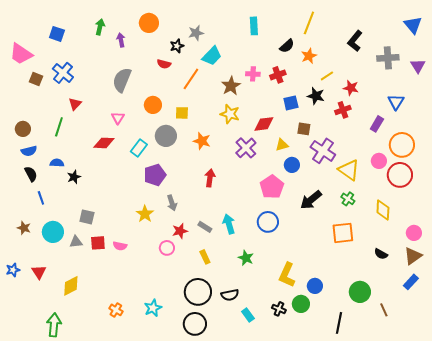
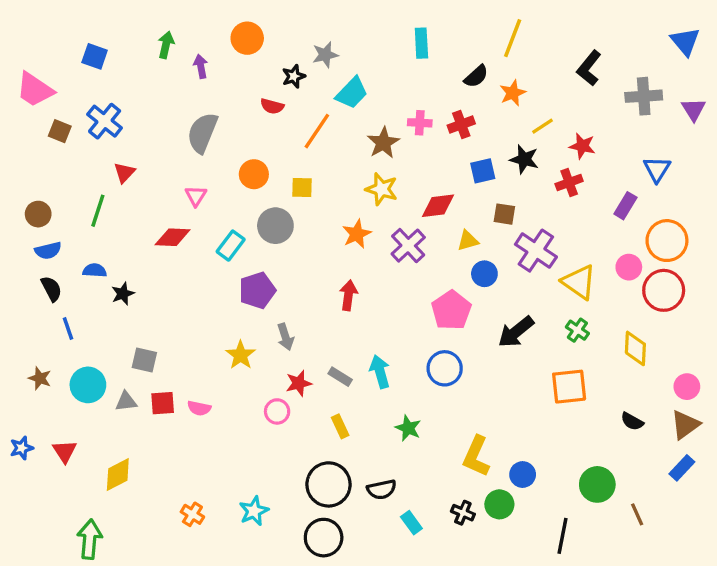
orange star: (202, 141) -> (357, 234), moved, turned 30

